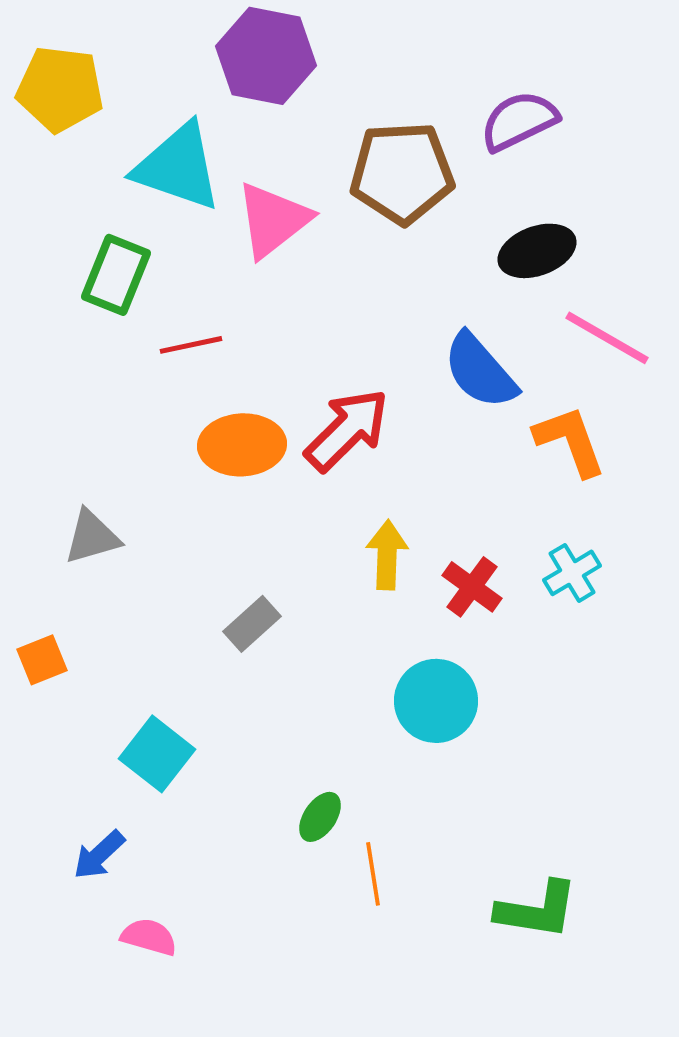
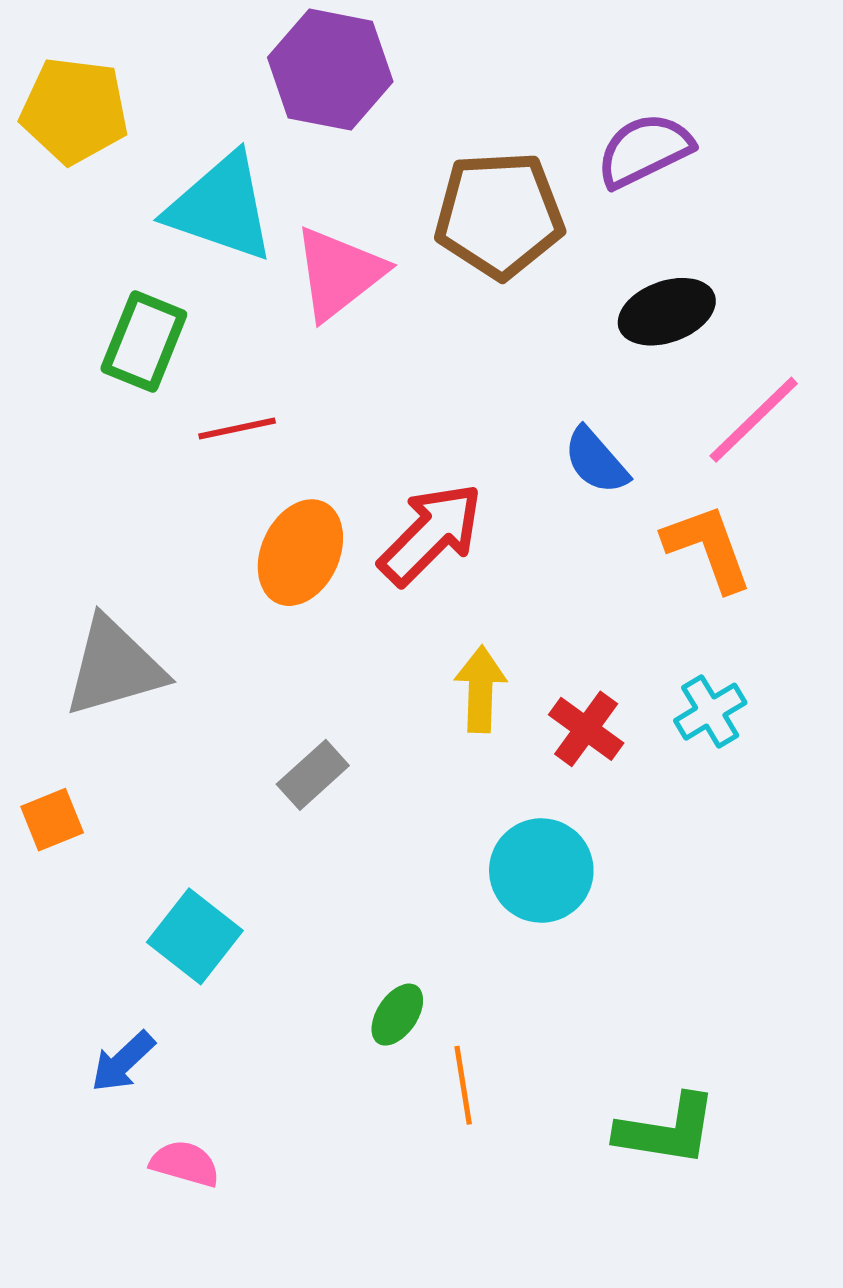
pink line: (607, 338) -> (754, 420), turned -74
blue semicircle: (480, 371) -> (596, 461), size x0.7
orange ellipse: (242, 445) -> (300, 553), turned -62
gray triangle: (92, 537) -> (114, 667), size x1.5

